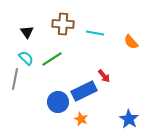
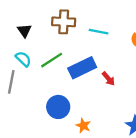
blue rectangle: (84, 91) -> (82, 68), moved

